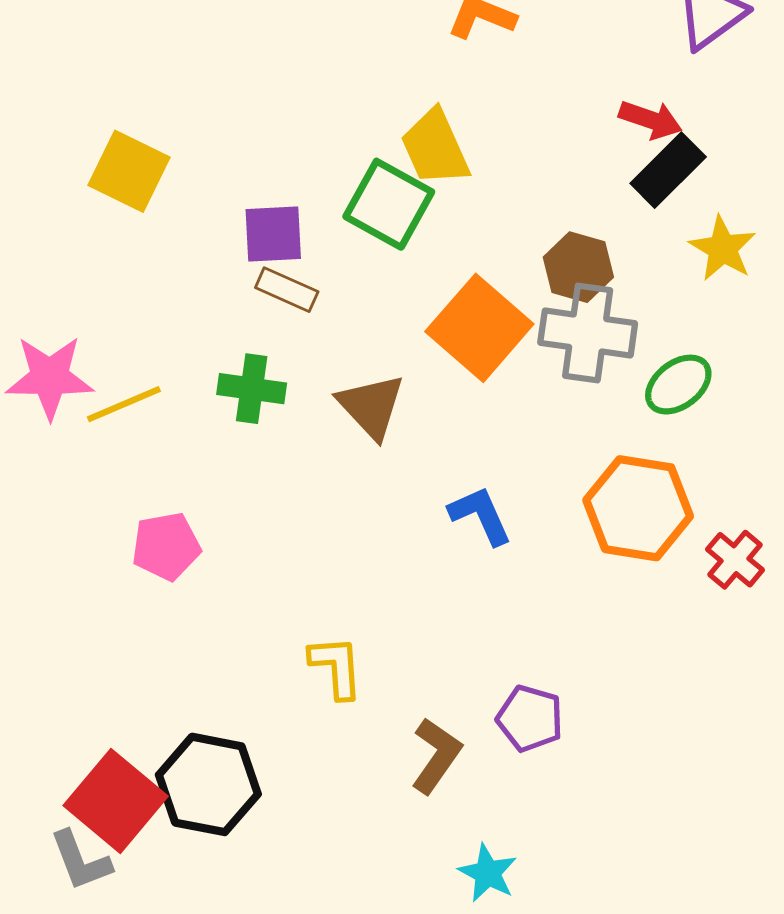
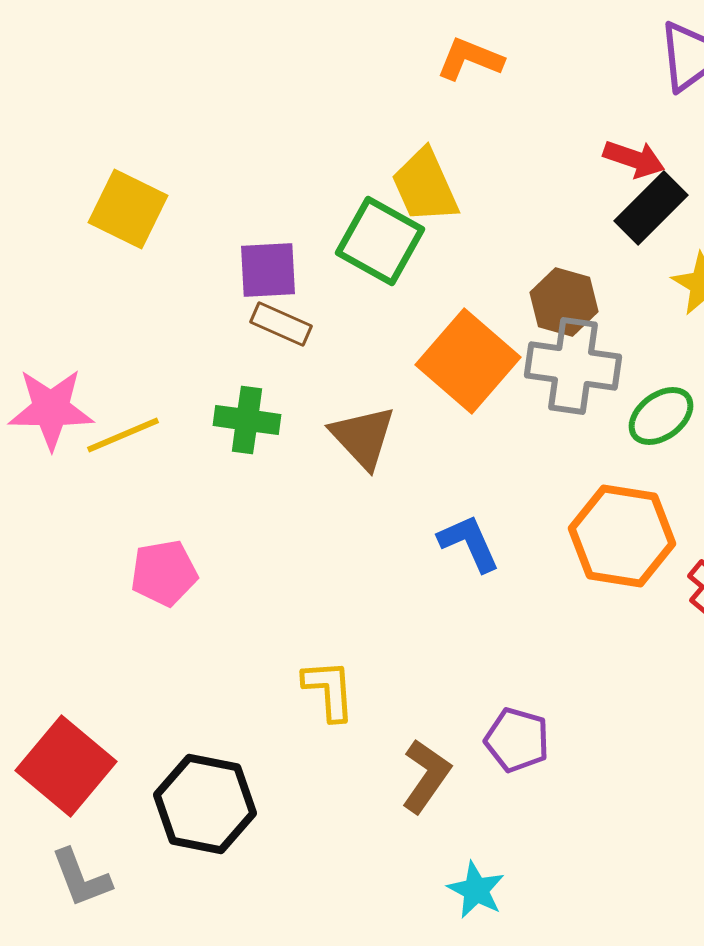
red square: (116, 801) -> (66, 766), moved

